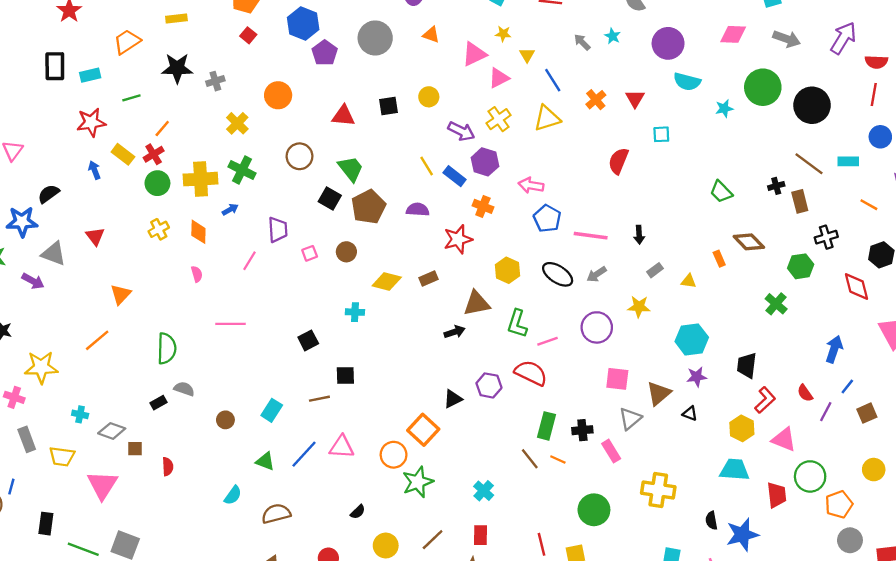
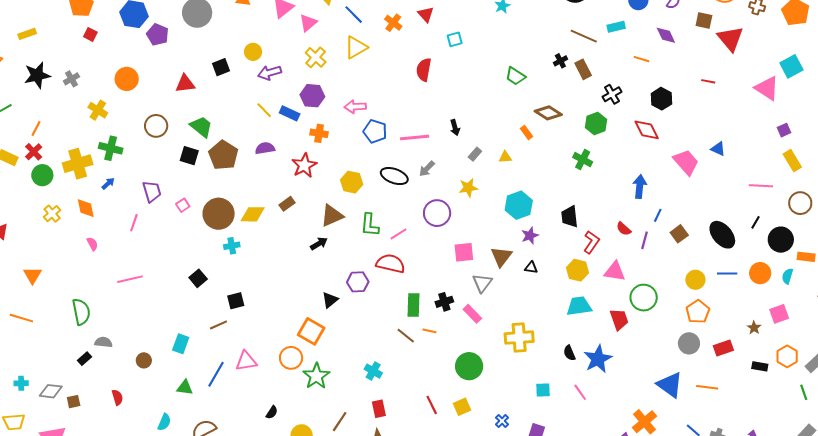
purple arrow: (461, 131) -> (270, 73), moved, turned 150
brown circle: (346, 252) -> (219, 214), moved, size x1.8
orange line: (97, 340) -> (21, 318), turned 70
red semicircle: (168, 467) -> (117, 397), moved
orange pentagon: (839, 504) -> (698, 312), moved

